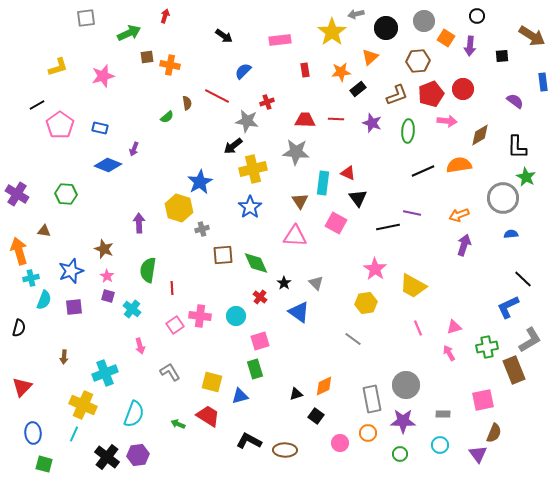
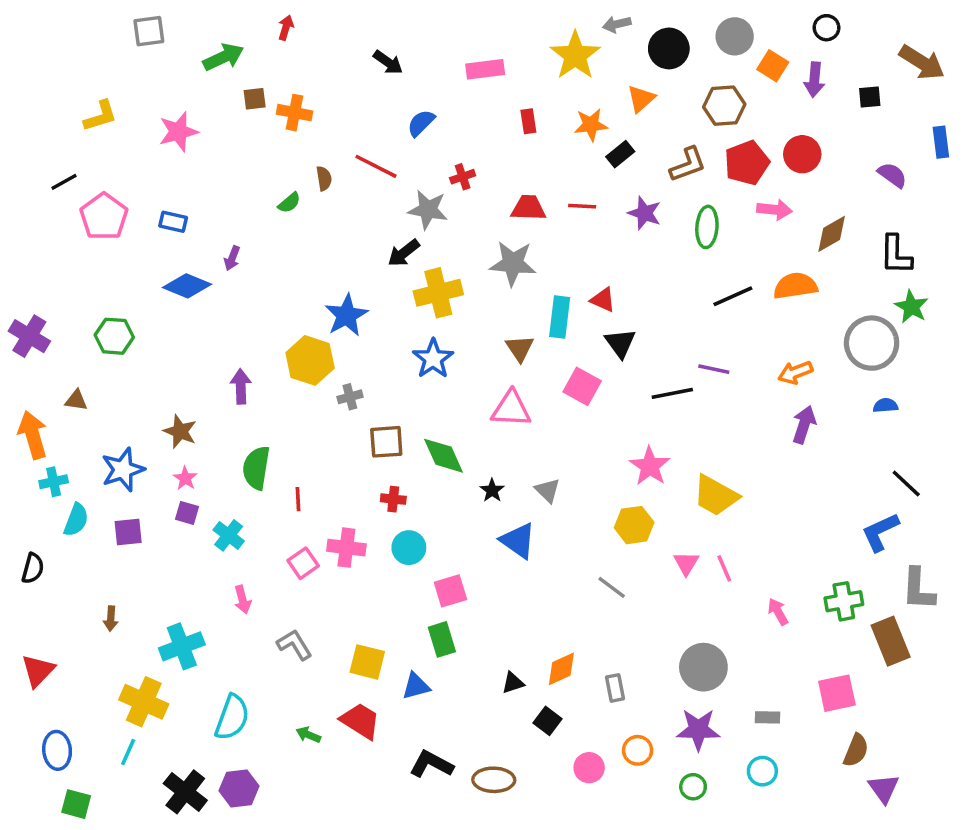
red cross: (260, 297) -> (393, 499), moved, turned -32
pink triangle: (454, 327) -> (686, 563), moved, turned -42
gray L-shape: (530, 340) -> (918, 589), turned 124
gray rectangle: (372, 399) -> (615, 688), moved, size x0.6
purple triangle: (478, 454) -> (884, 788), moved

